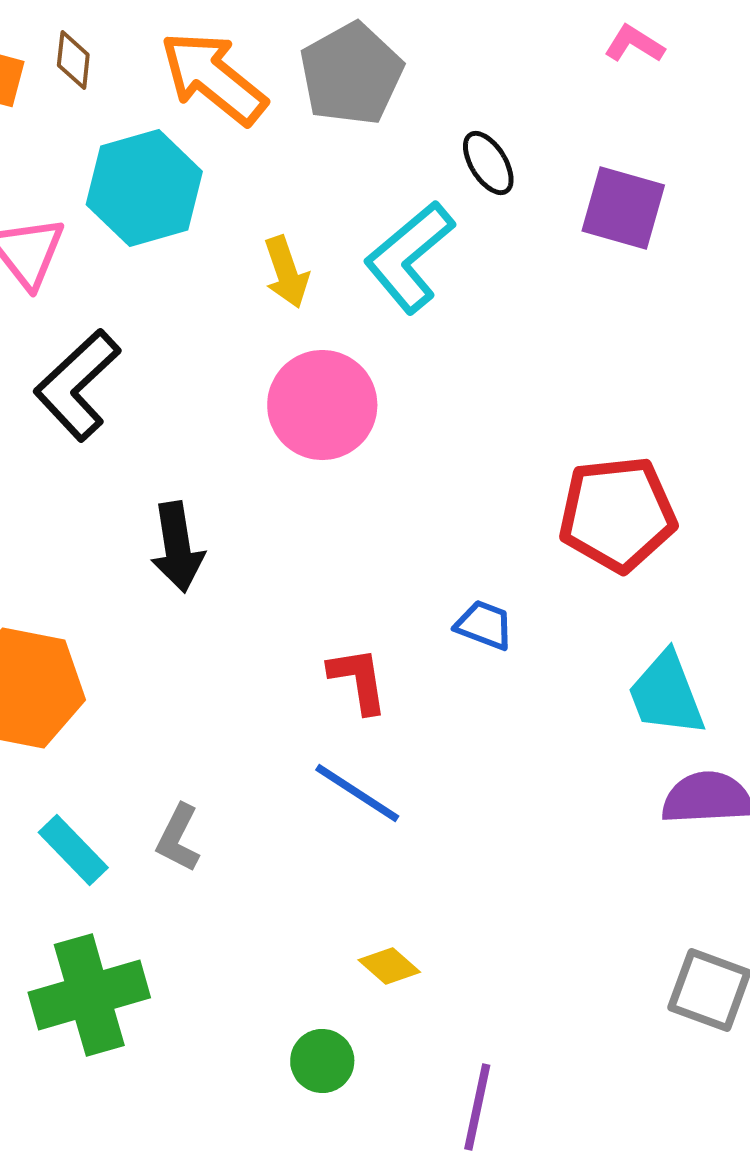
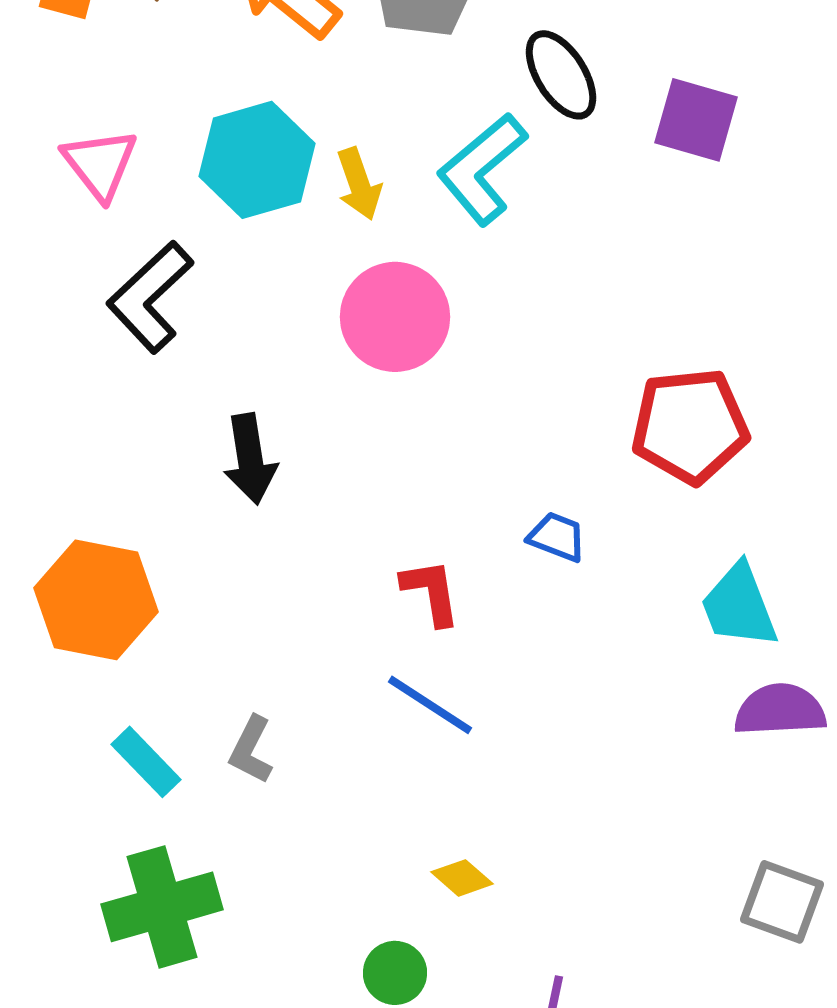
black ellipse: (488, 163) -> (561, 75), size x1.4
cyan hexagon: (144, 188) -> (257, 160), moved

